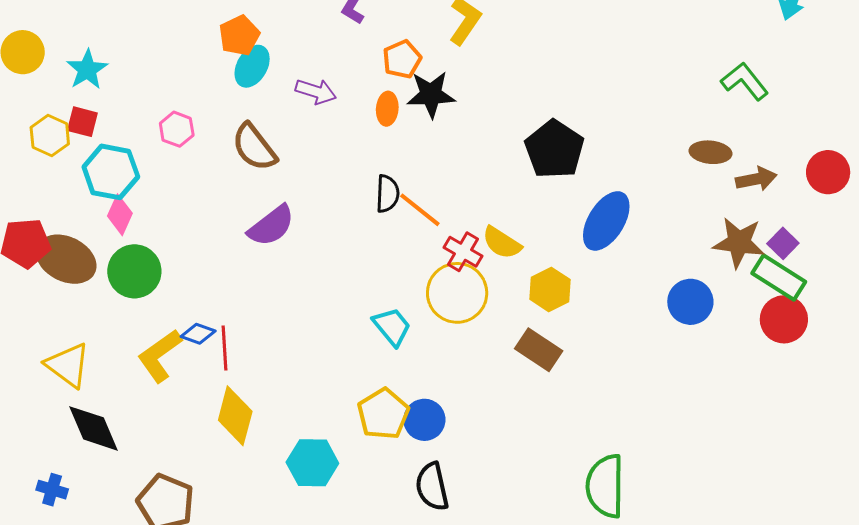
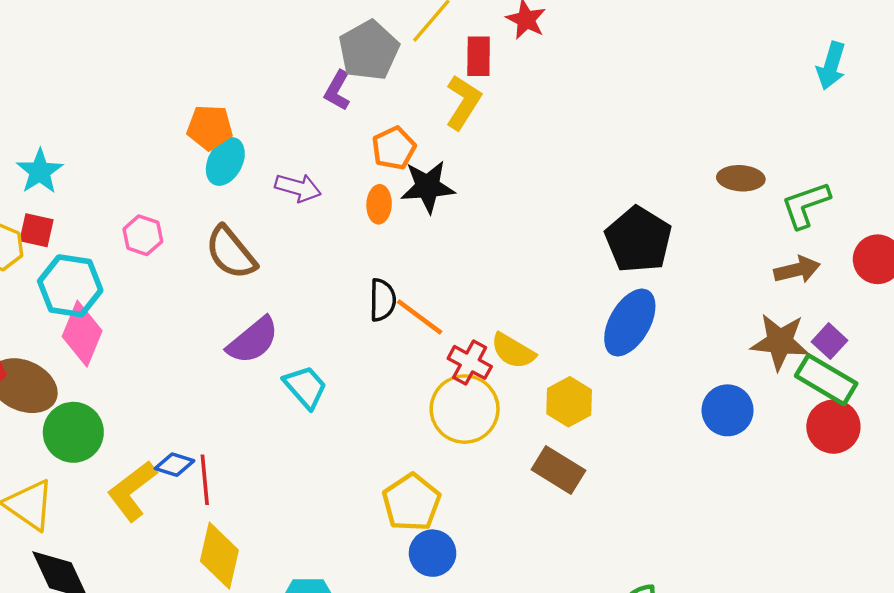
orange pentagon: (239, 36) -> (210, 127), turned 30
green L-shape: (745, 81) -> (806, 205), moved, turned -69
black pentagon: (554, 149) -> (638, 240), moved
brown ellipse: (710, 152) -> (741, 178), moved
pink diamond: (120, 215) -> (82, 334), size x1.4
green circle: (134, 271) -> (73, 432), moved
cyan trapezoid: (392, 327) -> (305, 387), moved
yellow pentagon: (383, 414) -> (411, 502), moved

